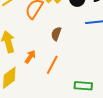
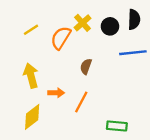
orange arrow: (30, 57) -> (56, 93), turned 56

